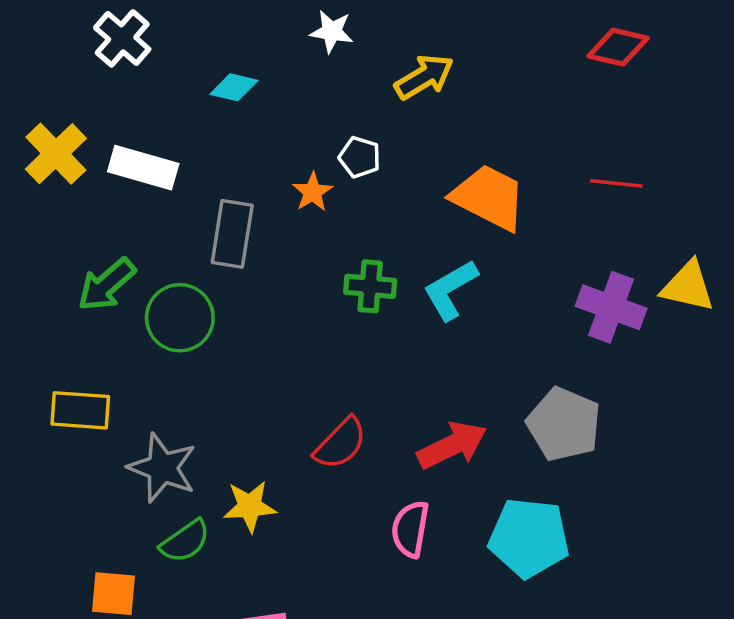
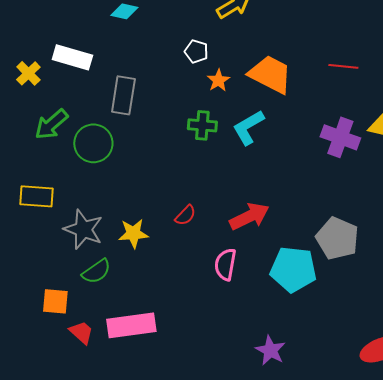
yellow cross: (56, 154) -> (28, 73), moved, size x0.7
orange star: (313, 192) -> (218, 80), moved
gray pentagon: (564, 424) -> (337, 238), moved
red semicircle: (340, 443) -> (185, 215), size x0.7
yellow star: (250, 506) -> (133, 233), moved

